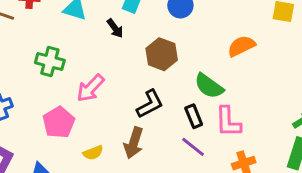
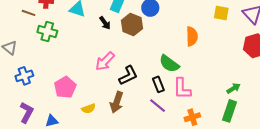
orange semicircle: (241, 46) -> (192, 36), turned 114
brown hexagon: (162, 54) -> (132, 24), moved
green cross: (50, 61) -> (47, 32), moved
pink arrow: (90, 88) -> (105, 61), moved

